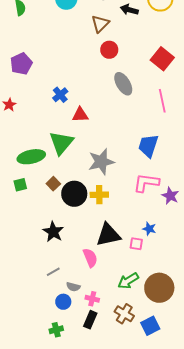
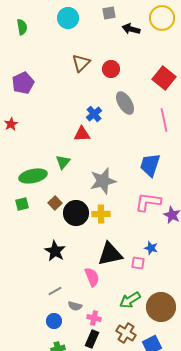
brown triangle: (100, 24) -> (81, 63), moved
blue cross: (60, 95) -> (94, 114), moved
green triangle: (61, 143) -> (63, 162), size x0.6
blue circle: (63, 302) -> (54, 321), moved

